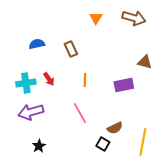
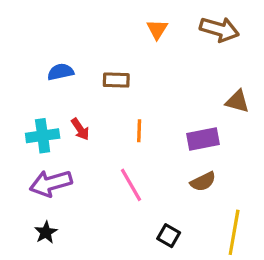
brown rectangle: (71, 49) -> (116, 80), turned -63
brown semicircle: (115, 128) -> (203, 182), moved
black star: (39, 146) -> (46, 232), moved

